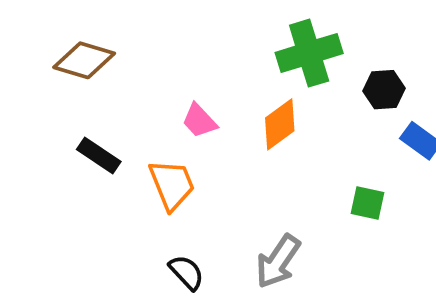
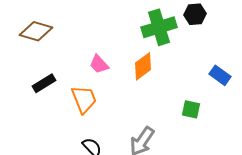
black hexagon: (384, 90) -> (195, 14), moved
black rectangle: (99, 155) -> (44, 83), turned -65

